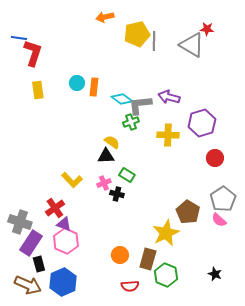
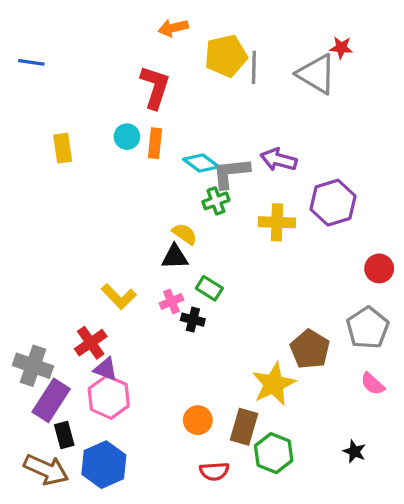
red L-shape: (33, 53) -> (155, 87), moved
red circle: (215, 158) -> (379, 268), moved
pink semicircle: (219, 220) -> (373, 384), moved

